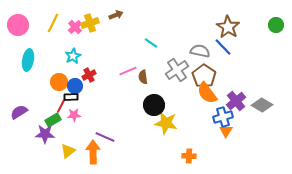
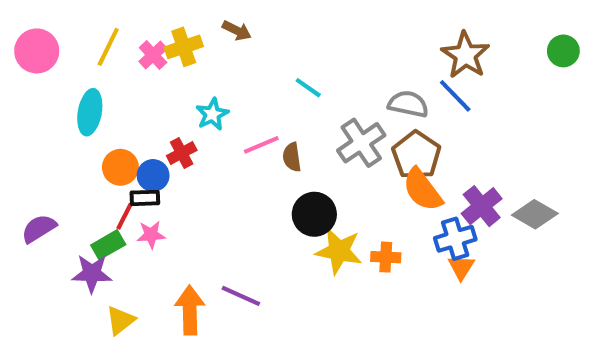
brown arrow: (116, 15) -> (237, 31), turned 48
cyan star: (73, 56) -> (212, 114), moved
cyan ellipse: (28, 60) -> (90, 112), moved
purple line: (105, 137) -> (241, 296), moved
yellow triangle: (68, 151) -> (120, 320), moved
orange cross: (189, 156) -> (386, 257), moved

